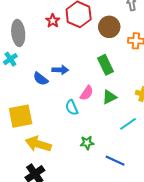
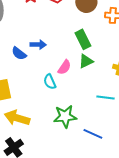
green triangle: (109, 97) -> (86, 61), moved
cyan line: (128, 124) -> (105, 98), turned 42
green star: (87, 143) -> (65, 116), size x1.6

